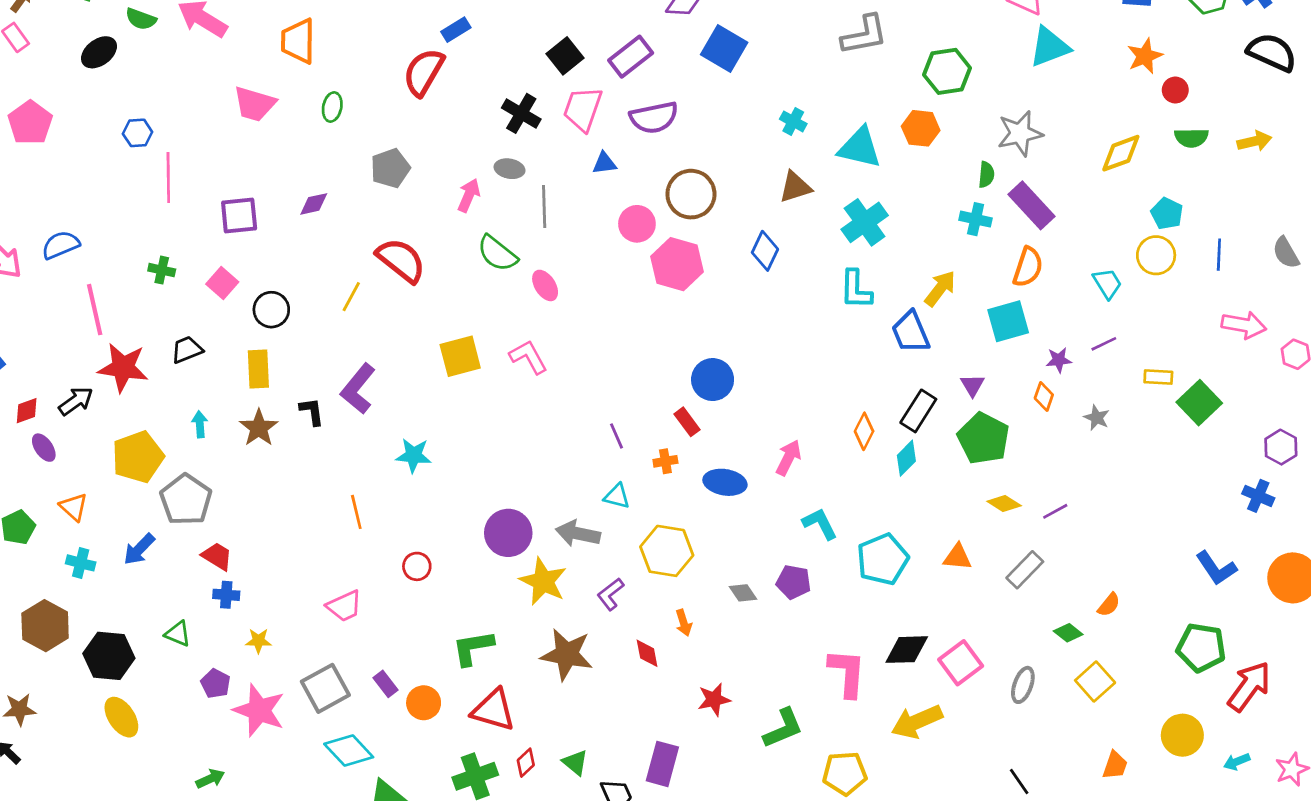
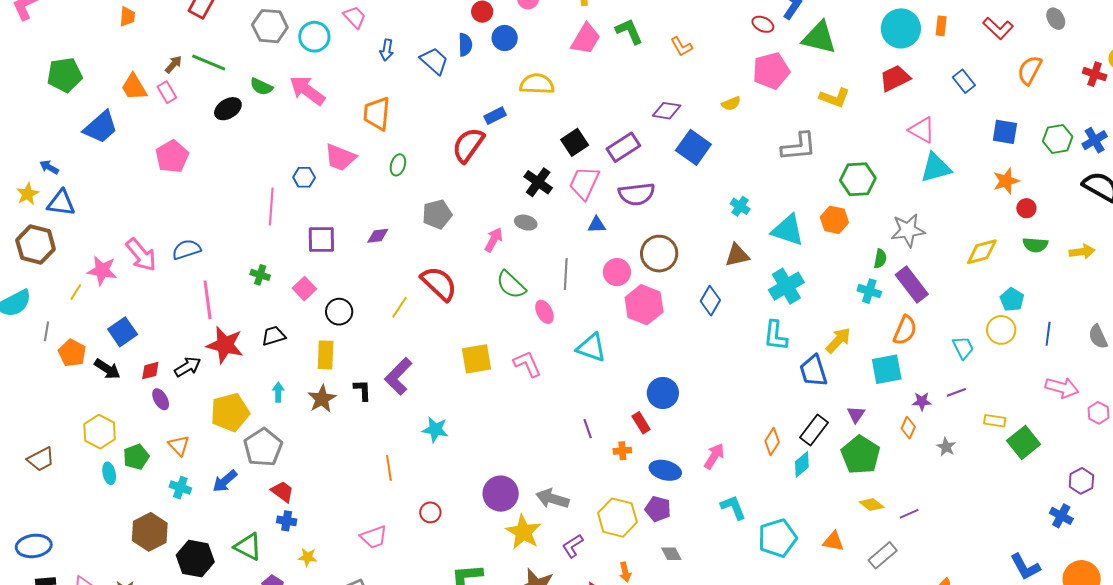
blue hexagon: (138, 133) -> (304, 177), moved
gray line: (544, 206) -> (566, 274), moved
cyan triangle: (617, 496) -> (591, 348), moved, size x1.5
purple pentagon: (794, 582) -> (658, 509), moved
green triangle: (178, 634) -> (248, 547), size x1.4

